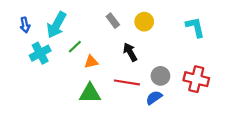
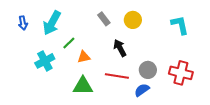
cyan cross: (40, 53) -> (45, 61), moved

